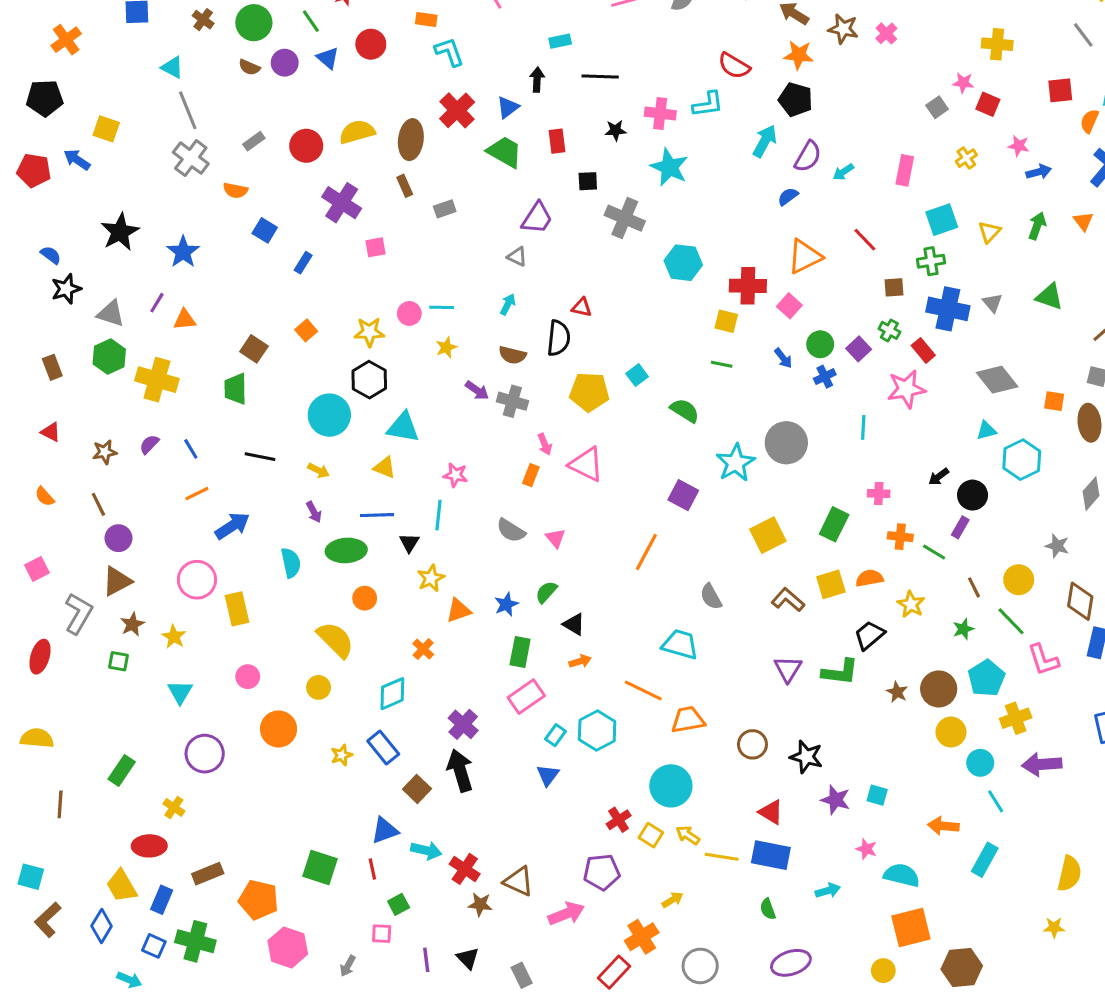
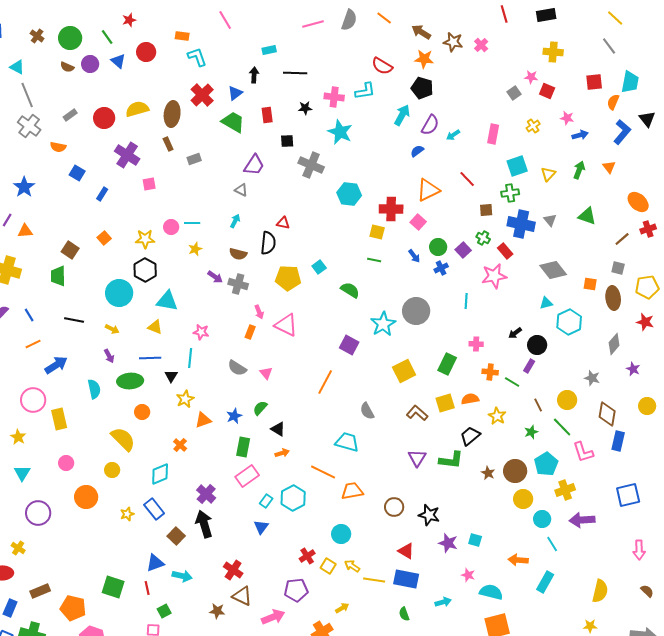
cyan circle: (671, 786) -> (341, 534), size x0.7
red cross: (465, 869) -> (233, 570), moved

